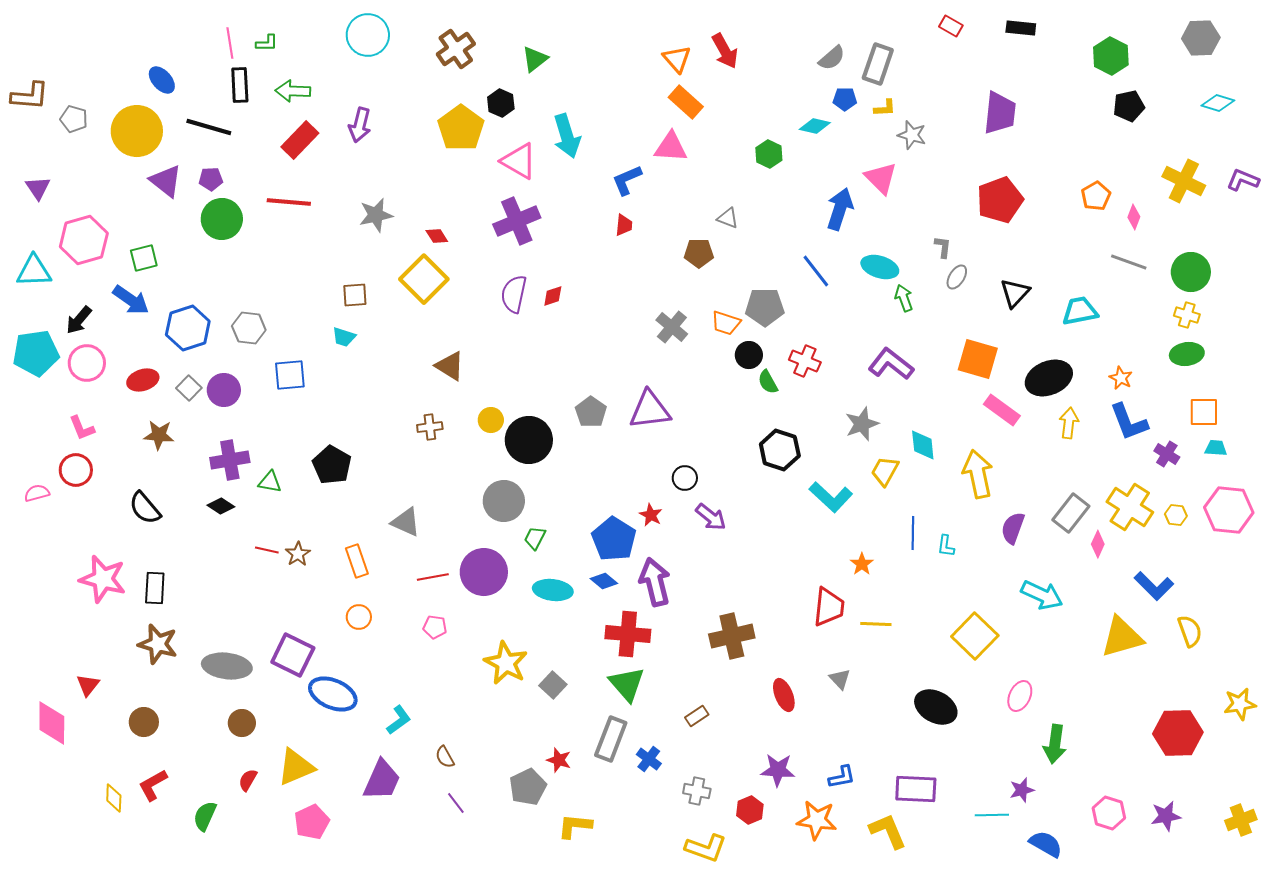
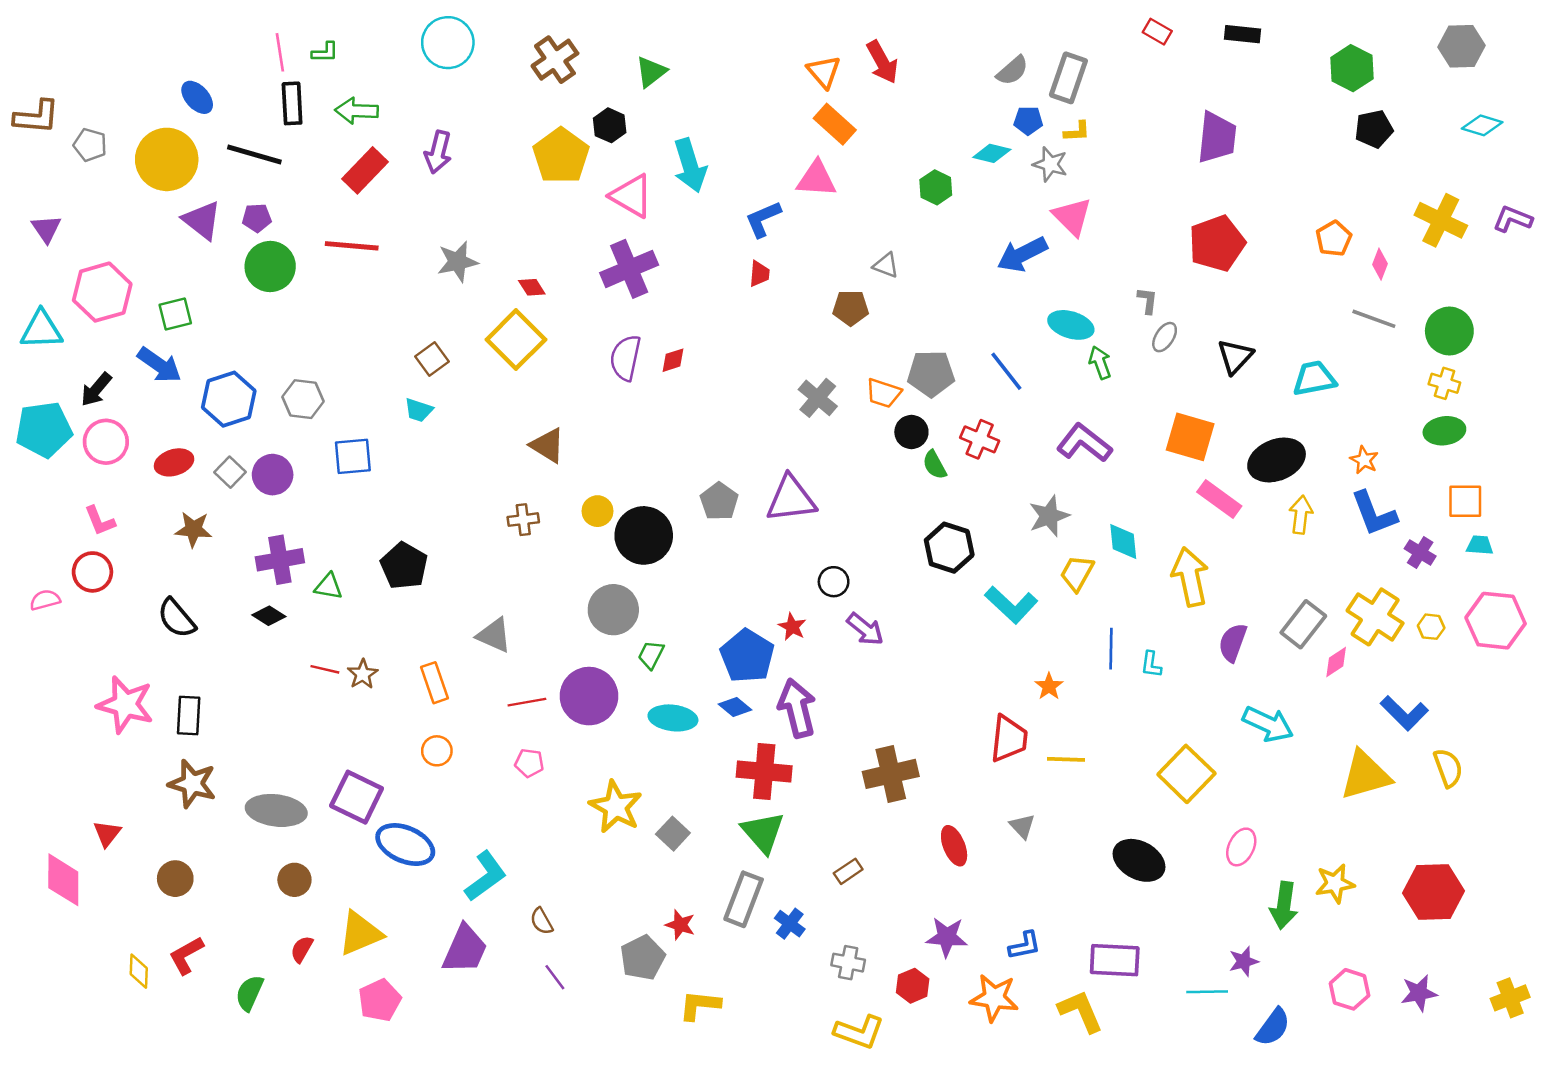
gray star: (912, 135) -> (1050, 164), moved
blue arrow: (840, 209) -> (1022, 254), turned -135
blue line: (816, 271) -> (1006, 371), moved
brown square: (355, 295) -> (432, 359), turned -32
pink diamond: (1098, 544) -> (1336, 662), turned 32
yellow star: (1240, 704) -> (1335, 883), moved
cyan L-shape: (399, 720) -> (486, 876), size x1.4
blue semicircle: (1046, 844) -> (1273, 1027), turned 96

